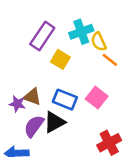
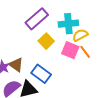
yellow semicircle: (99, 42) -> (80, 35), turned 70
pink square: (97, 98) -> (70, 50), moved, turned -30

